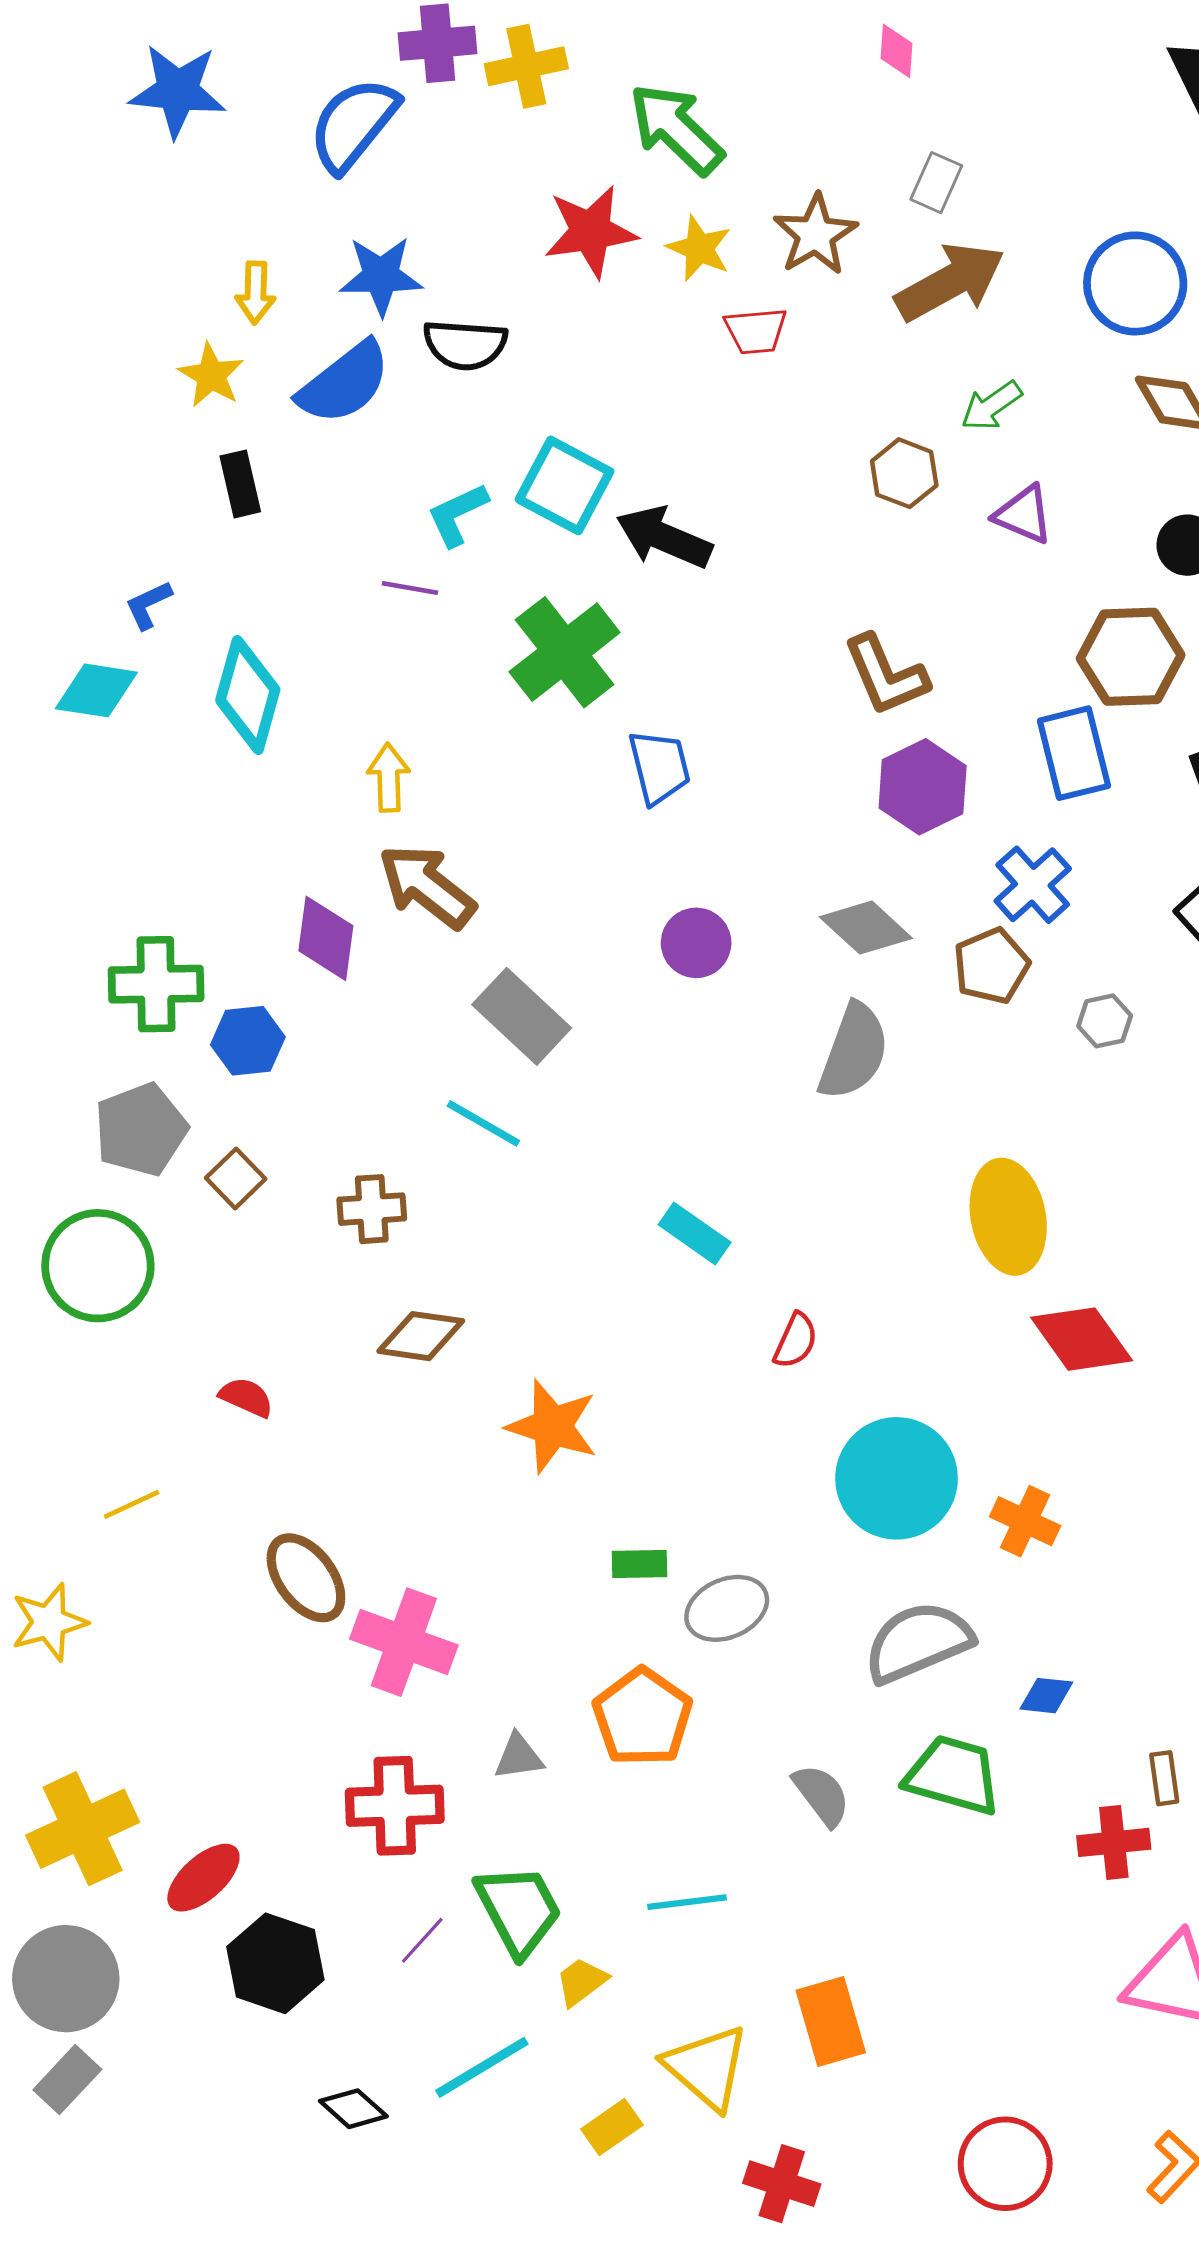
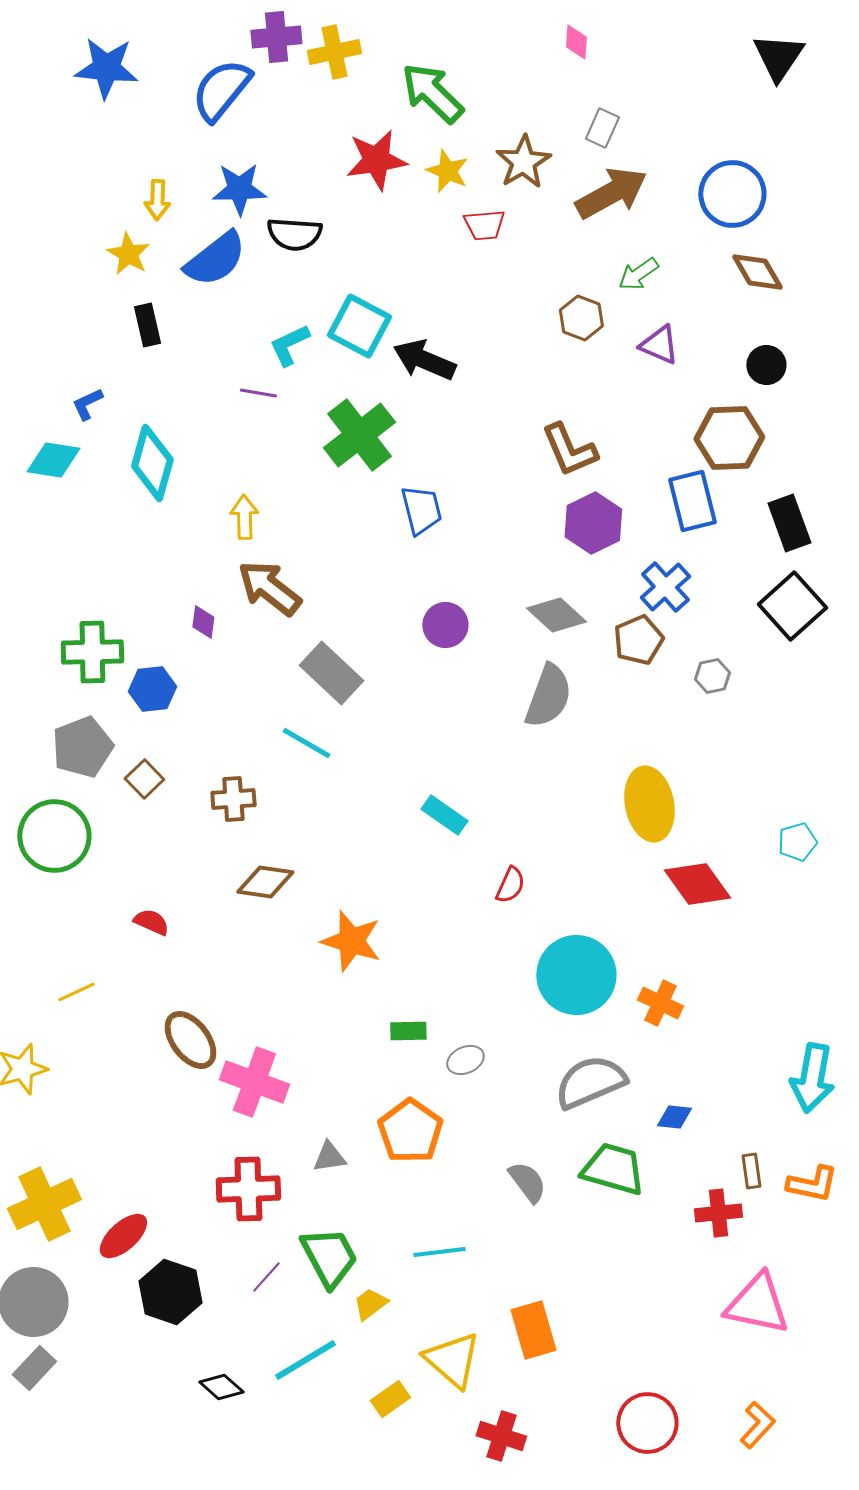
purple diamond: (326, 938) -> (203, 622), size x0.6
gray ellipse: (727, 1608) -> (465, 1060), size x0.7

